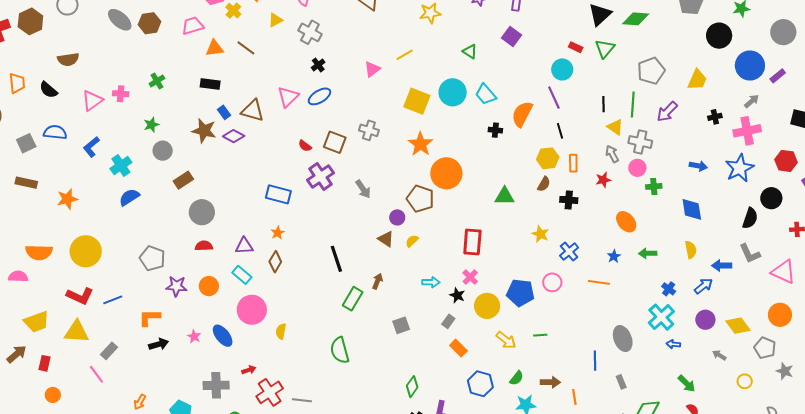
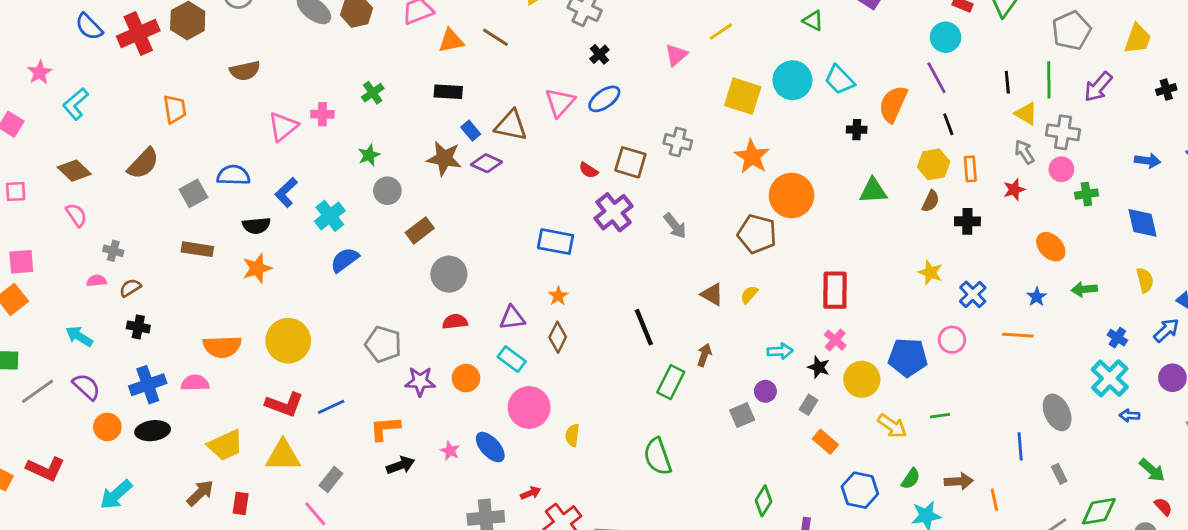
black semicircle: (48, 90) -> (256, 226), moved, turned -42
green triangle: (505, 196) -> (873, 191), moved
purple circle: (397, 217) -> (765, 391), moved

